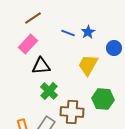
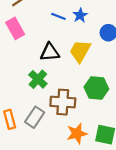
pink rectangle: (28, 44) -> (15, 28), turned -72
black triangle: (41, 66) -> (50, 52), moved

